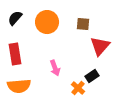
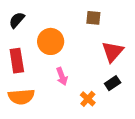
orange circle: (47, 22) -> (51, 41), moved
brown square: (83, 24) -> (93, 18), moved
black rectangle: (92, 76) -> (113, 83), moved

